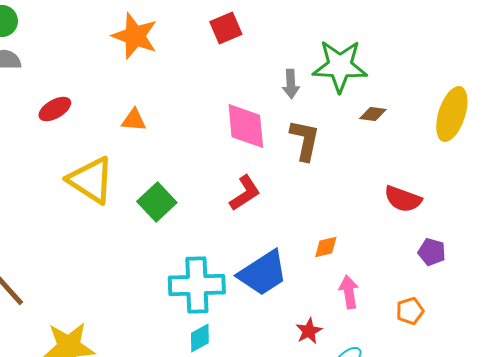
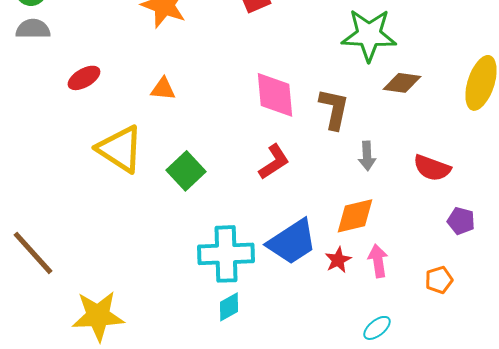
gray arrow: (291, 84) -> (367, 156), moved
brown diamond: (373, 114) -> (402, 83), size x1.4
orange diamond: (326, 247) -> (355, 216), size x1.6
red star: (309, 331) -> (338, 260), moved

